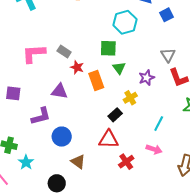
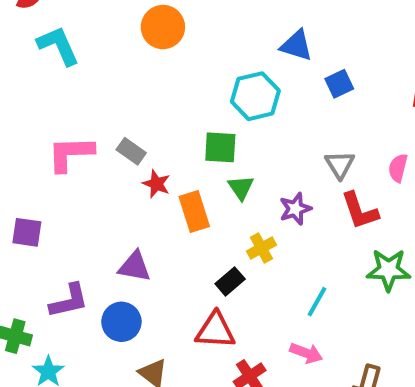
purple triangle: (59, 91) -> (135, 267), moved
purple L-shape: (41, 116) -> (69, 301), moved

